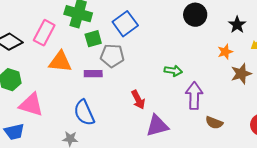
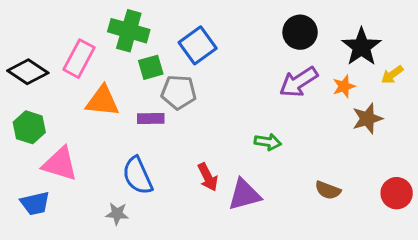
black star: (237, 25) -> (361, 47), size x1.5
green arrow: (173, 71) -> (268, 142), moved
purple arrow: (194, 96) -> (299, 82), moved, turned -124
red arrow: (138, 100) -> (208, 177), moved

